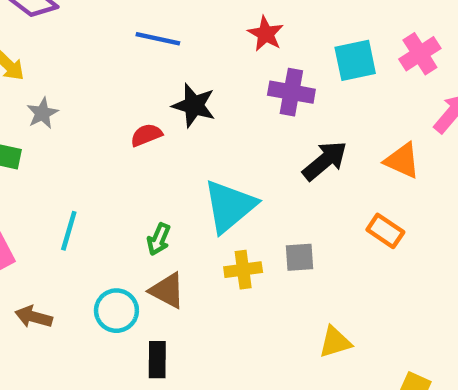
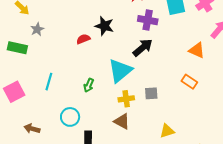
black arrow: (325, 161) -> (143, 48), moved
brown triangle: (167, 291) -> (122, 121), moved
brown arrow: (34, 317) -> (32, 129), moved

